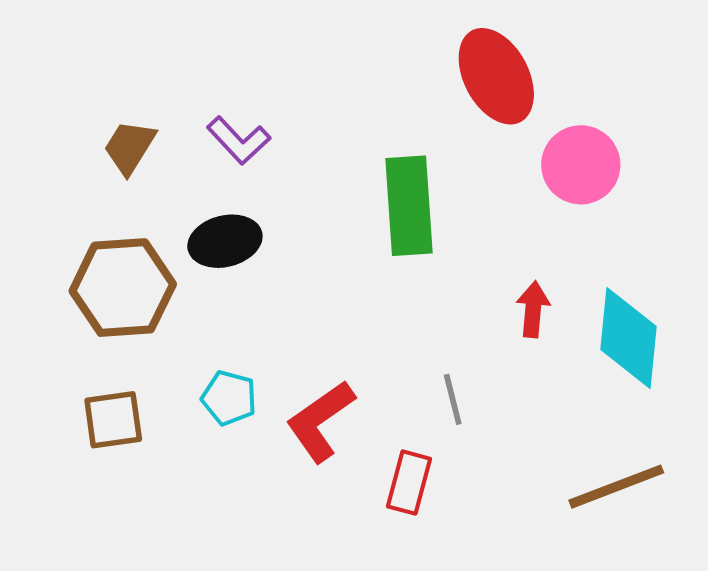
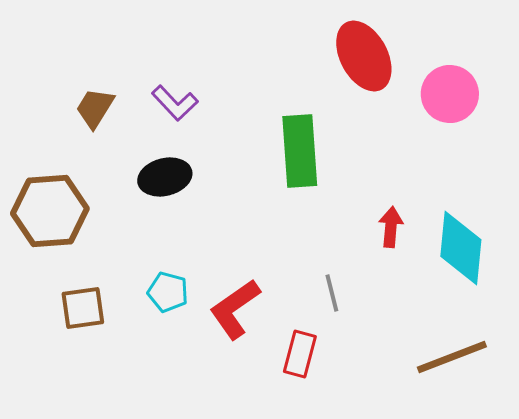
pink circle: (581, 165) -> (450, 94), moved
brown hexagon: (123, 288) -> (50, 211), moved

